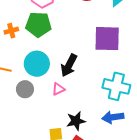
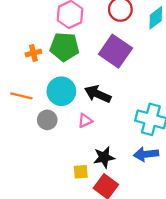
purple square: (107, 39) -> (115, 51), moved, turned 32
black arrow: (69, 65) -> (98, 94), turned 85

